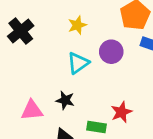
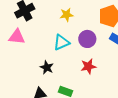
pink triangle: (32, 110) -> (17, 37), moved
red star: (121, 112) -> (88, 66), moved

